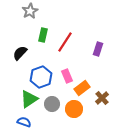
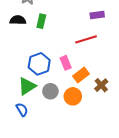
red line: (65, 42) -> (86, 39), moved, turned 40
purple rectangle: (98, 49) -> (97, 15), moved, turned 64
black semicircle: (20, 53) -> (18, 20), moved, turned 49
blue semicircle: (24, 122) -> (22, 110), turned 40

